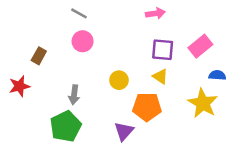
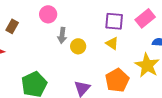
gray arrow: (74, 95) -> (62, 35), moved
orange pentagon: (147, 107) -> (117, 80), moved, turned -30

